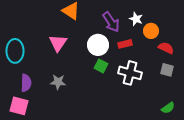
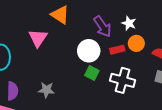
orange circle: (151, 31) -> (136, 43), moved
pink triangle: (58, 43) -> (38, 38), moved

